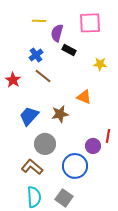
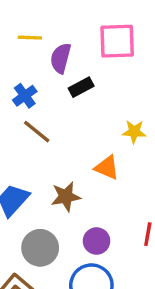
black rectangle: (69, 50) -> (81, 87), turned -56
yellow star: (100, 64) -> (134, 132), moved
purple circle: (93, 146) -> (97, 241), moved

